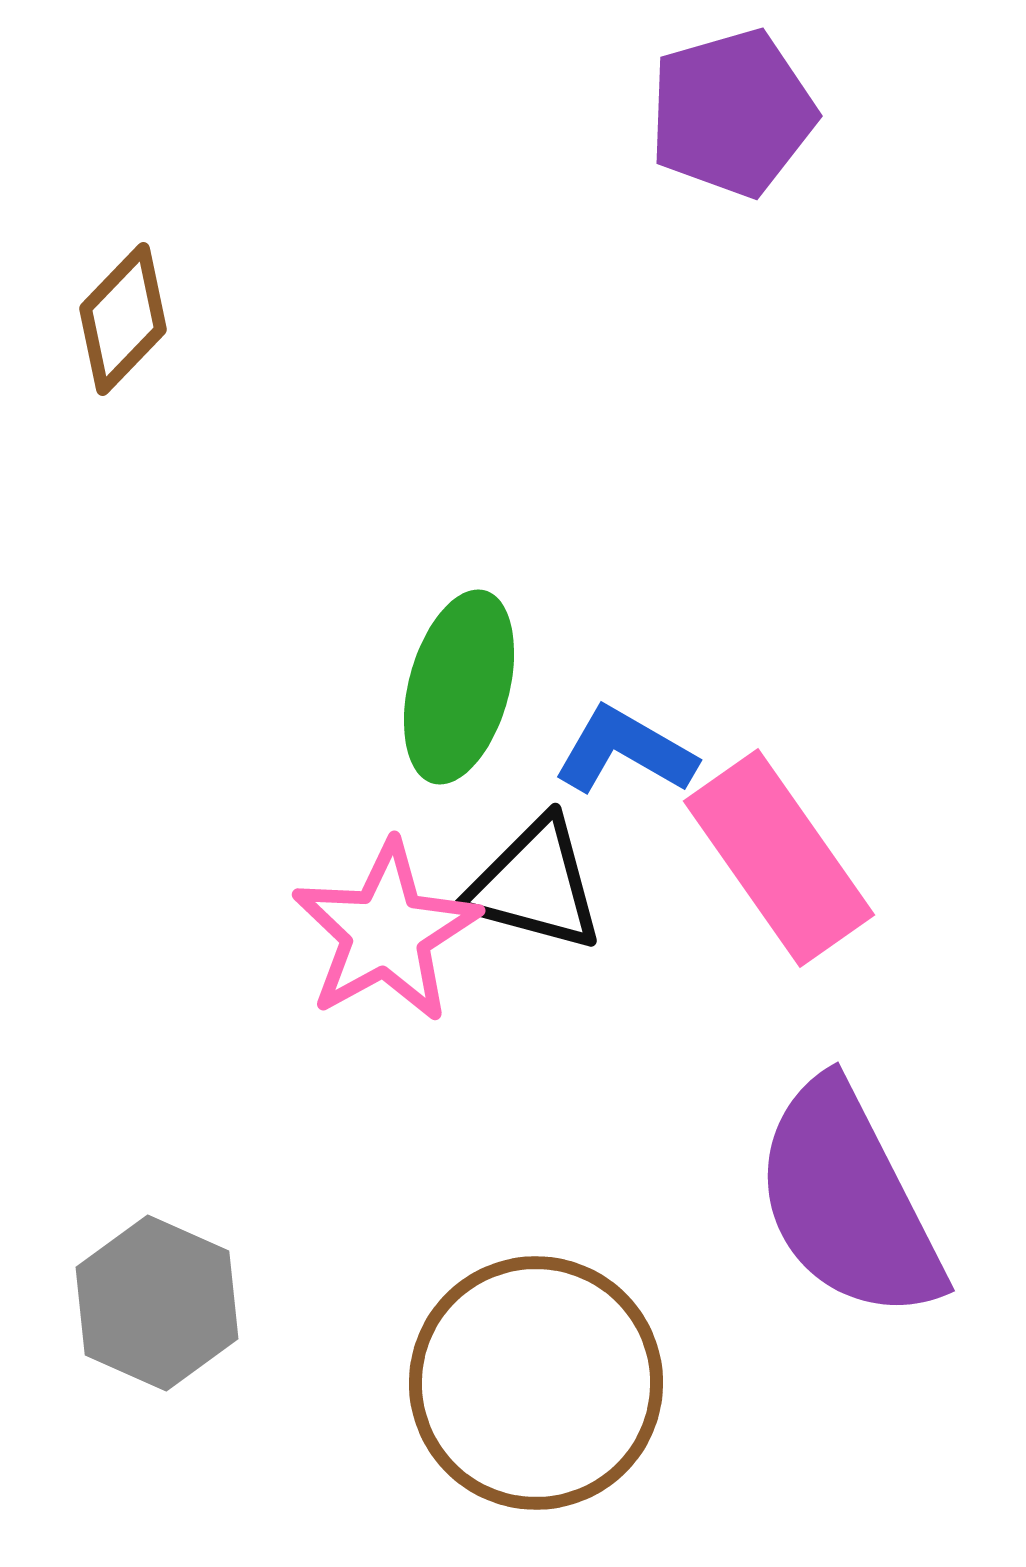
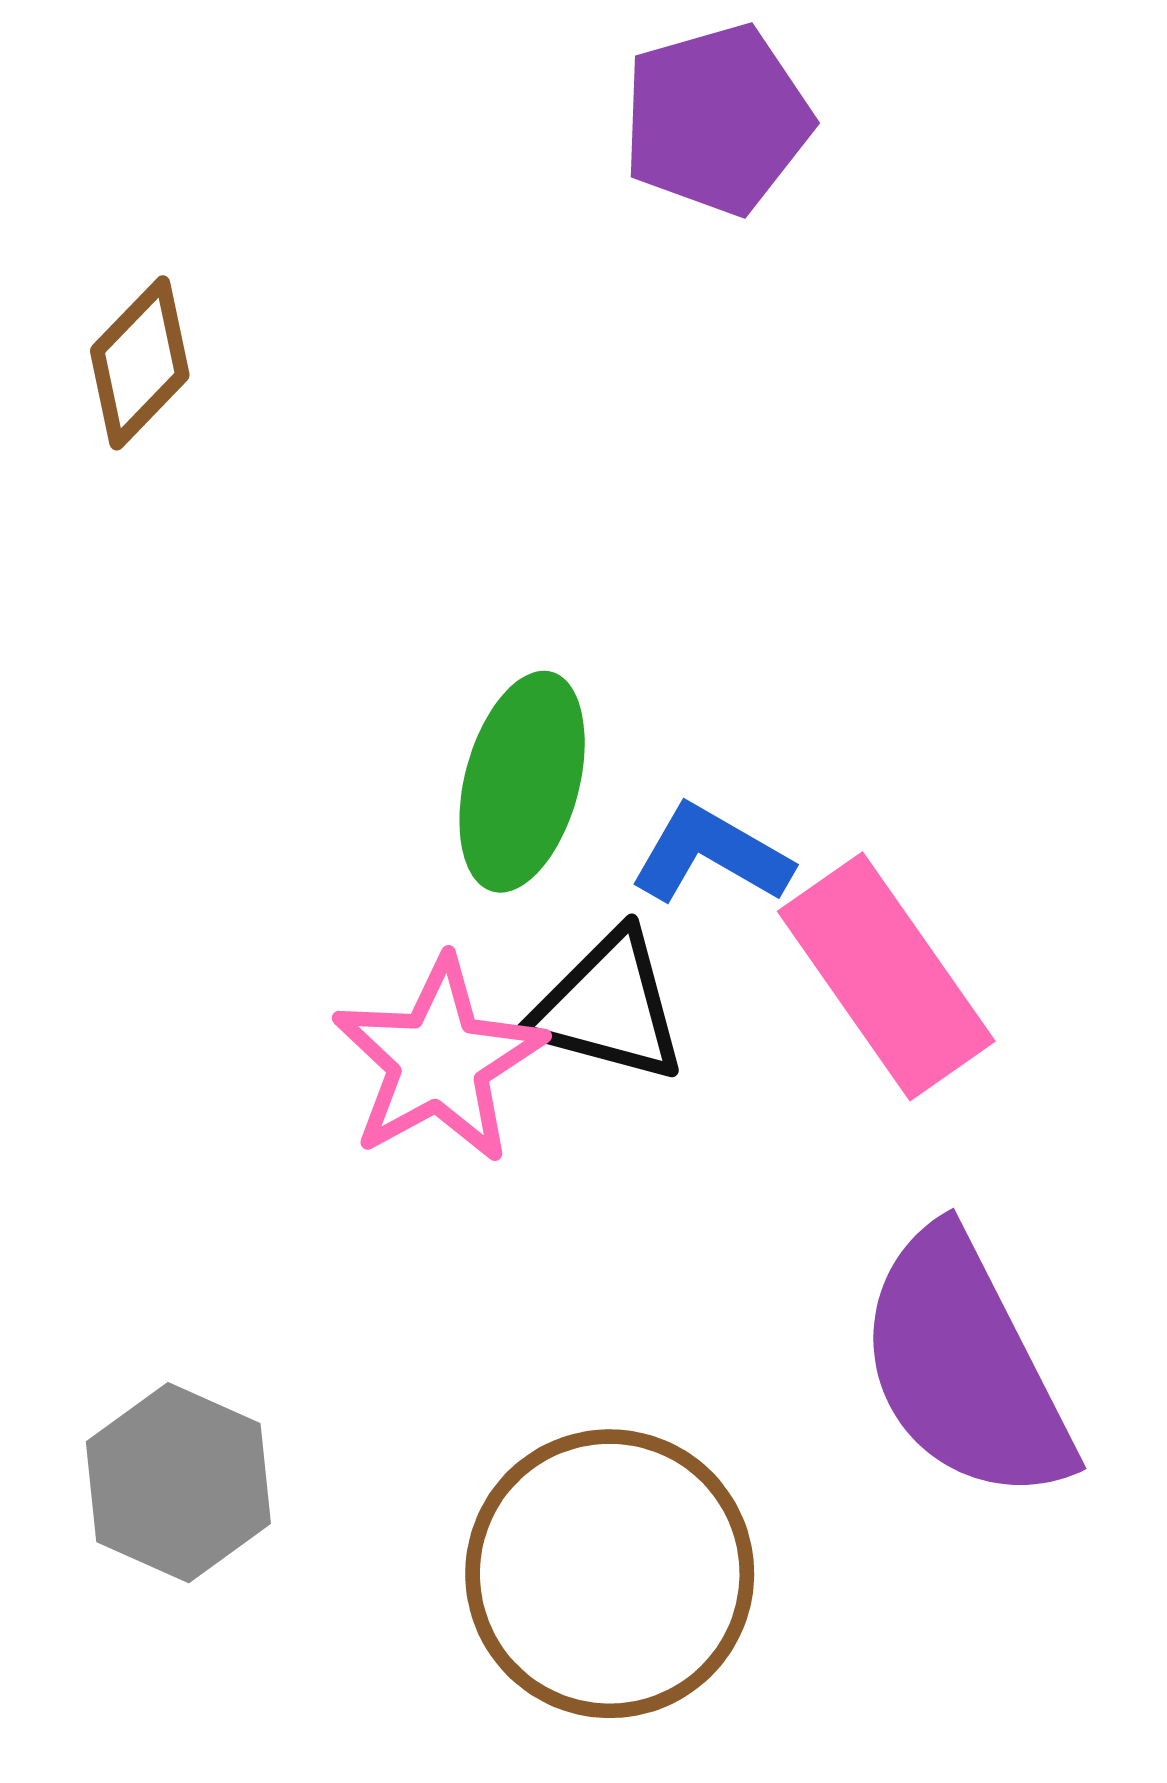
purple pentagon: (732, 113) -> (717, 119), moved

